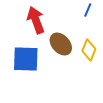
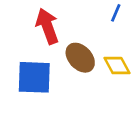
yellow diamond: (89, 50) -> (117, 66), turned -50

